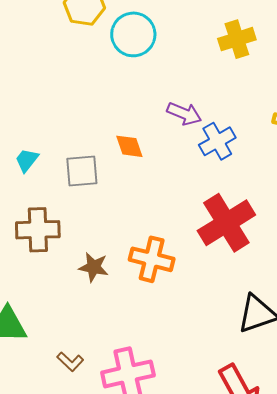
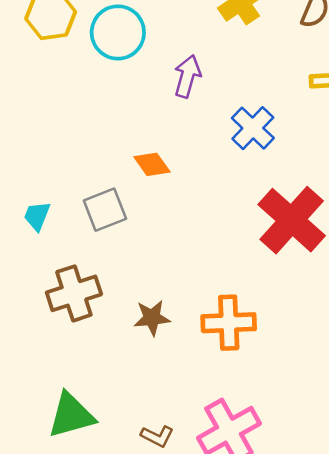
purple arrow: (184, 114) -> (187, 76), moved, turned -80
orange cross: (152, 259) -> (229, 323), moved

